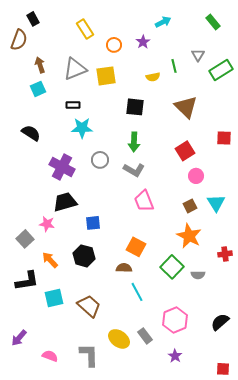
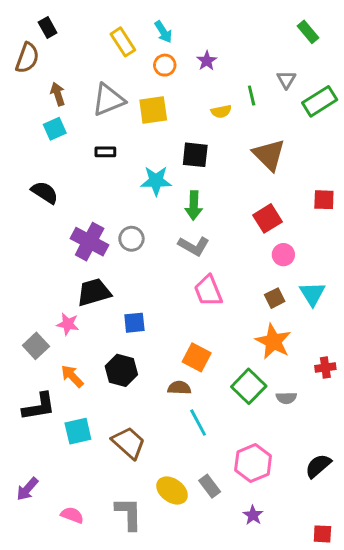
cyan arrow: (163, 22) -> (163, 32), moved, turned 84
cyan star: (82, 128) -> (156, 181), moved
gray circle: (100, 160) -> (131, 239), moved

